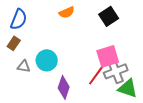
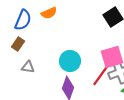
orange semicircle: (67, 12) -> (49, 13), moved
cyan circle: (47, 60) -> (70, 61), moved

